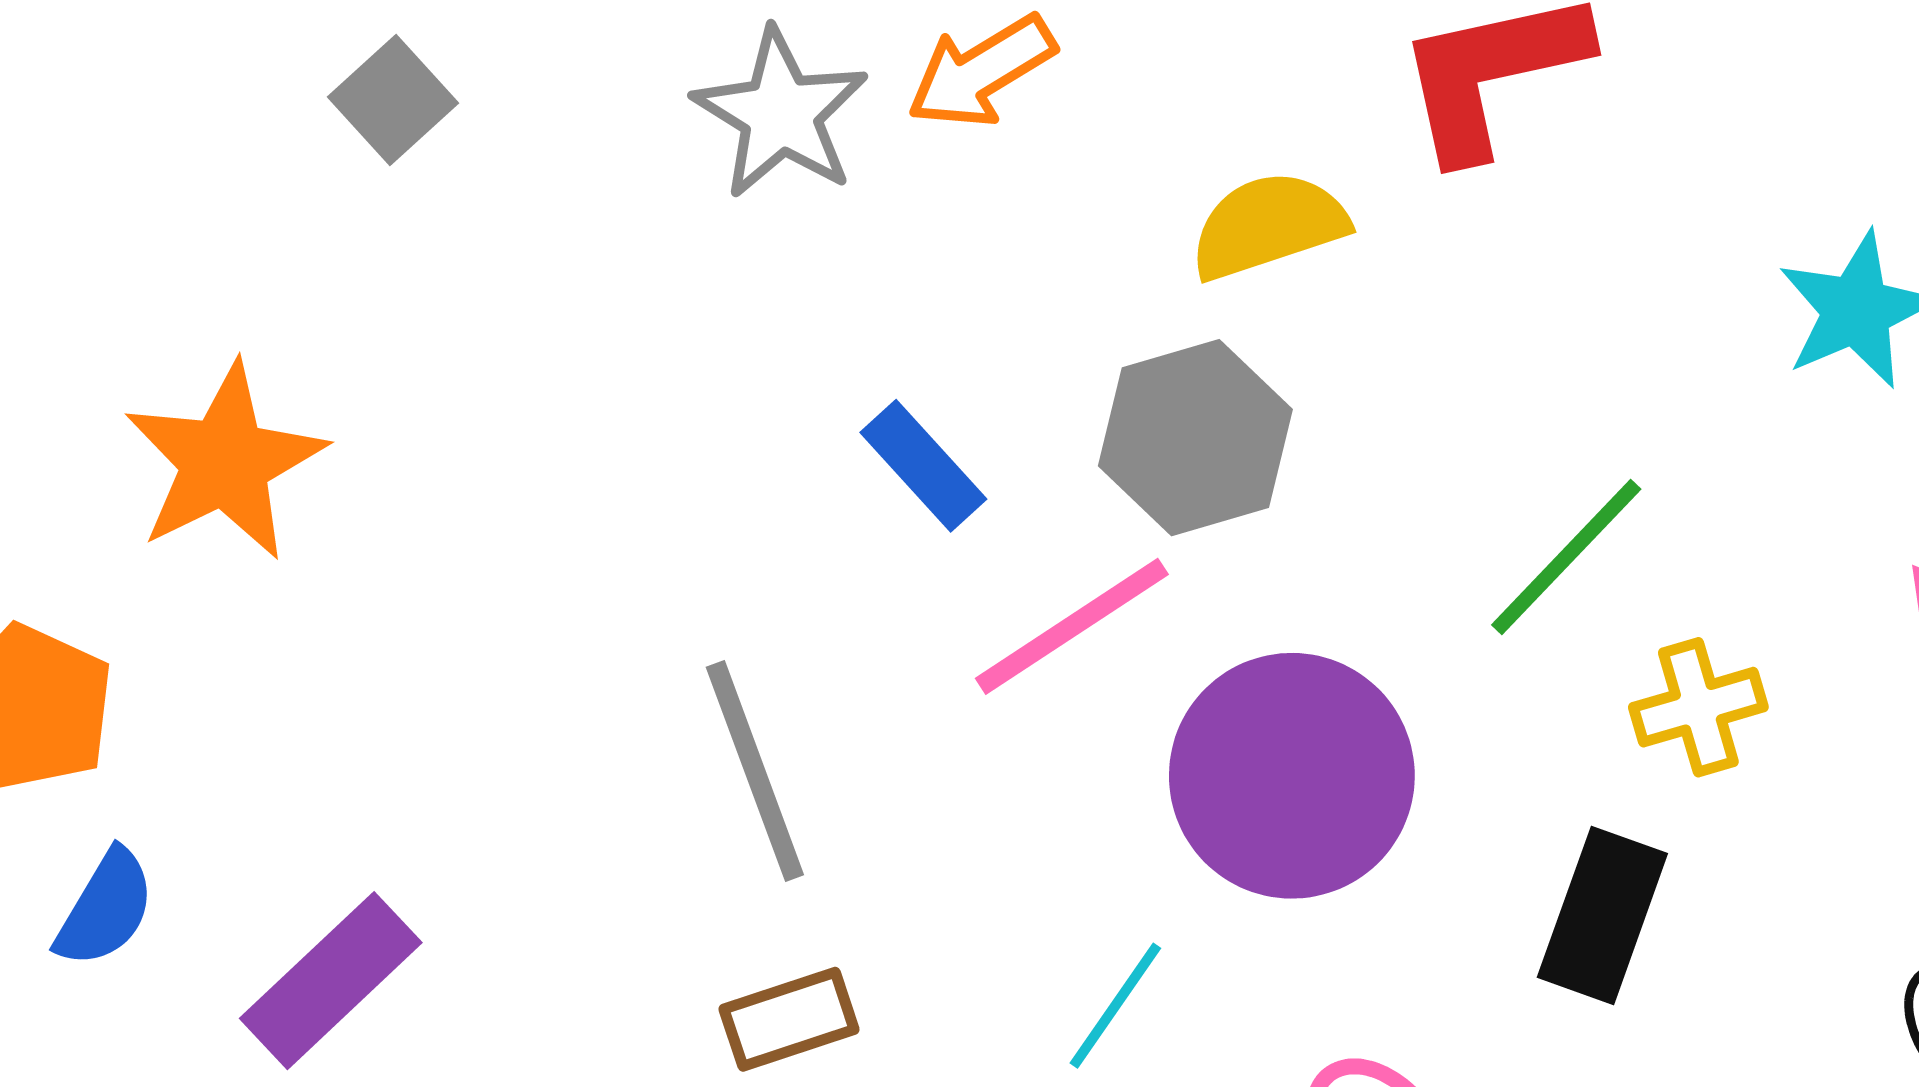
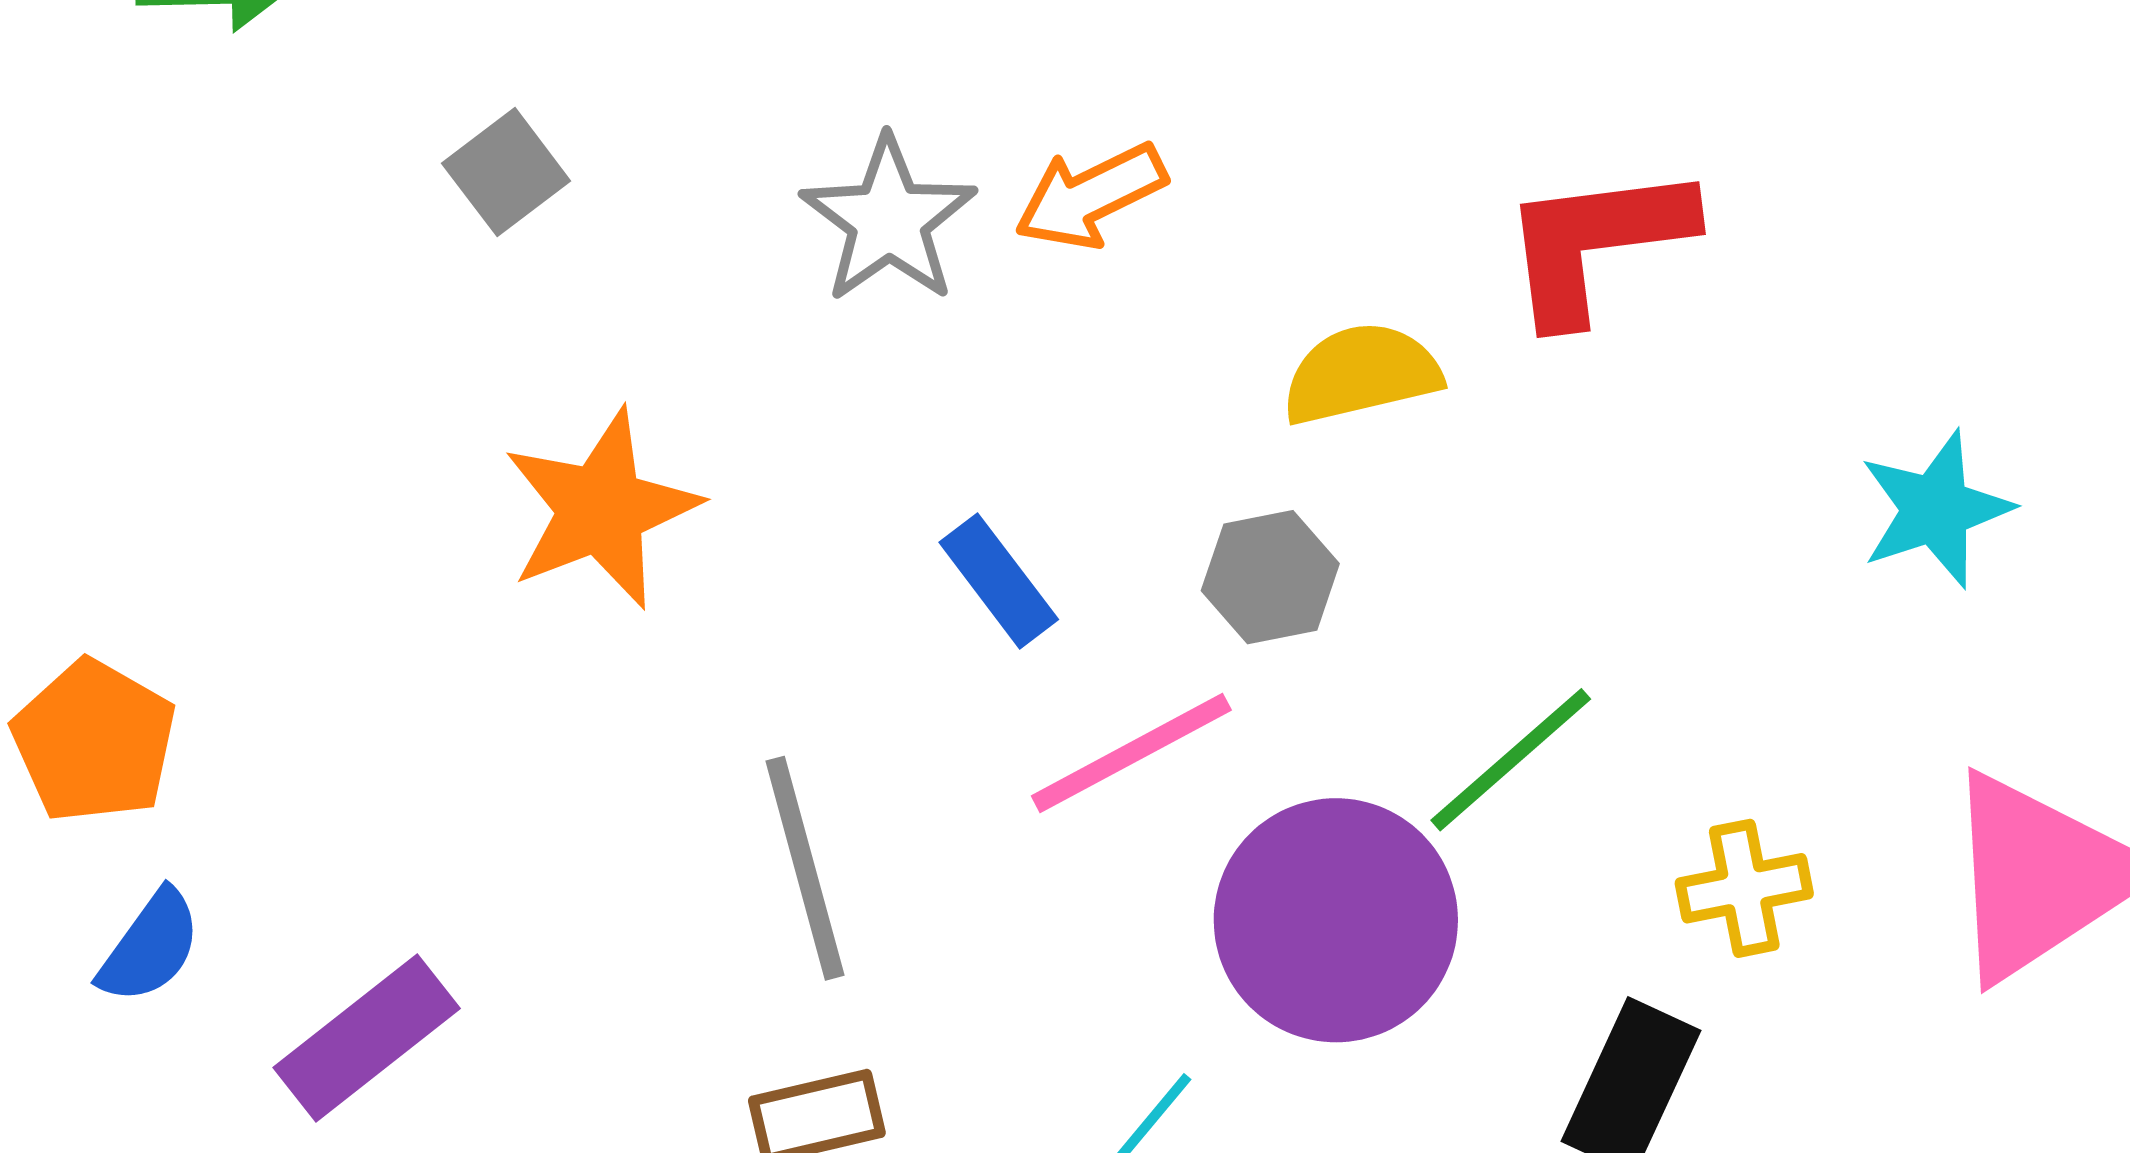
gray hexagon: (1195, 438) -> (1270, 577), size x0.7
orange star: (225, 462) -> (601, 509), moved
green line: (1566, 557) -> (1511, 760), moved

